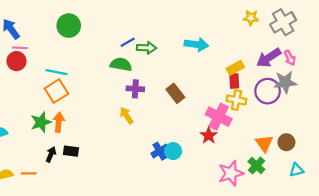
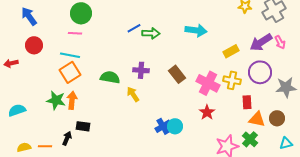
pink line: (20, 48) -> (75, 33), moved
green semicircle: (121, 64) -> (110, 77), moved
red rectangle: (234, 81) -> (247, 102), moved
gray star: (285, 82) -> (286, 87), moved
pink cross: (219, 117) -> (208, 83), moved
green star: (41, 122) -> (56, 100), turned 30
orange triangle: (264, 143) -> (257, 119), turned -42
black arrow: (51, 154) -> (67, 138), moved

